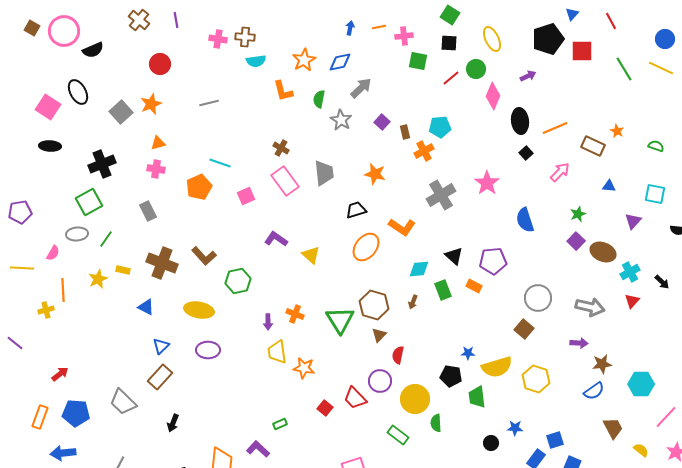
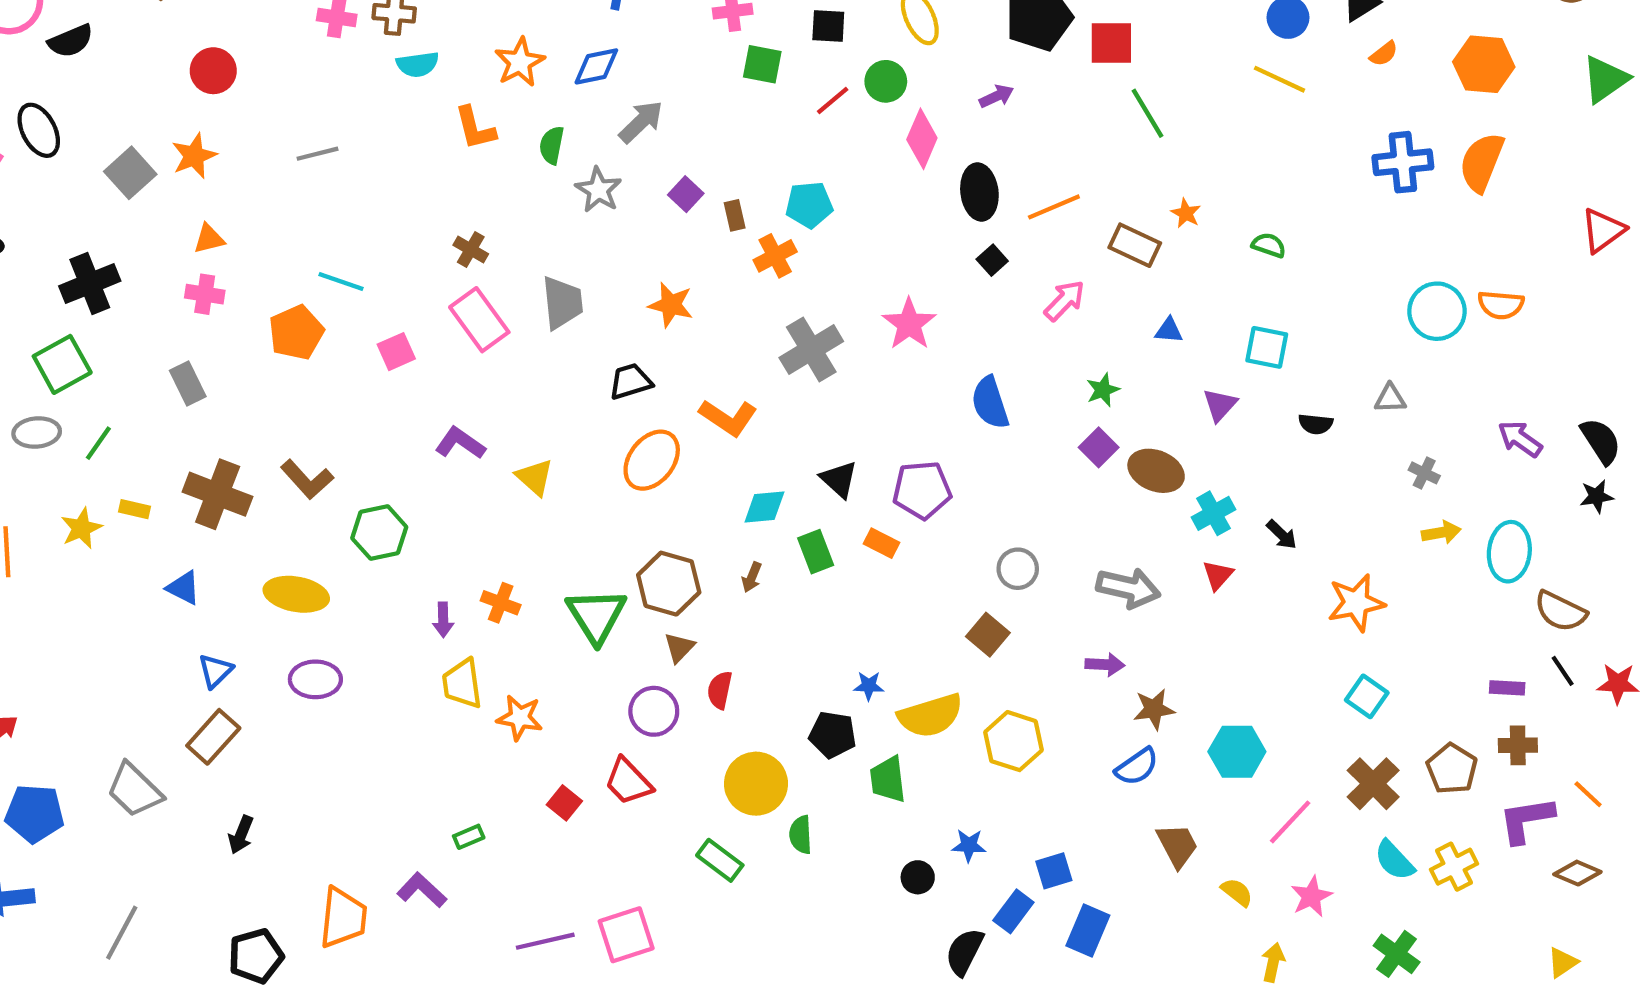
green line: (624, 69) -> (1148, 113), moved
gray circle: (538, 298) -> (1018, 569), size x0.7
purple circle: (380, 381) -> (654, 711), moved

